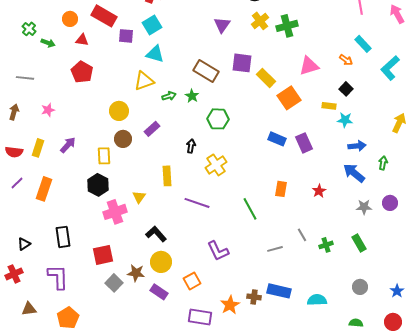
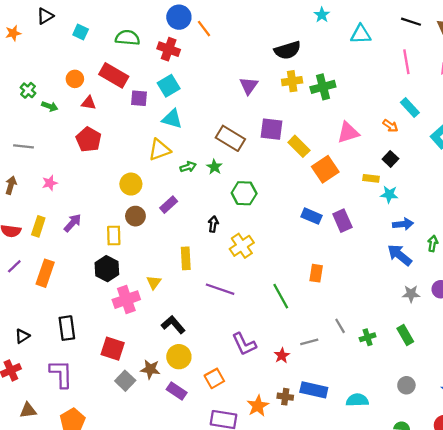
yellow cross: (260, 21) -> (292, 81), turned 30
red star: (319, 191) -> (282, 356), moved
red square: (103, 255) -> (113, 349), turned 30

